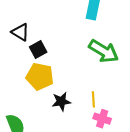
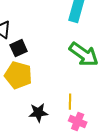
black star: (61, 101) -> (38, 113), moved

